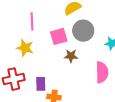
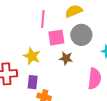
pink line: (32, 21) -> (43, 19), moved
yellow star: (25, 48) -> (32, 56), moved

